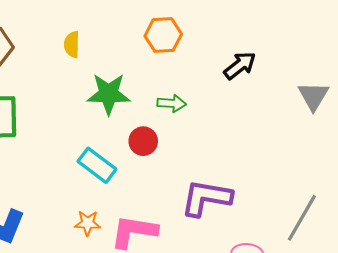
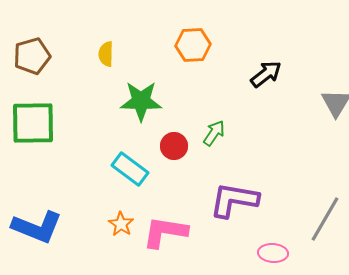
green arrow: (172, 103) -> (214, 133), moved, turned -60
orange star: (88, 223) -> (121, 224), turned 30

